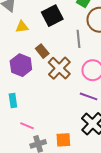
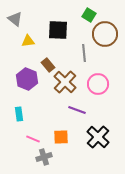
black square: (52, 16) -> (58, 30), turned 30
purple line: (89, 96) -> (77, 110), moved
orange square: (63, 140) -> (61, 137), moved

